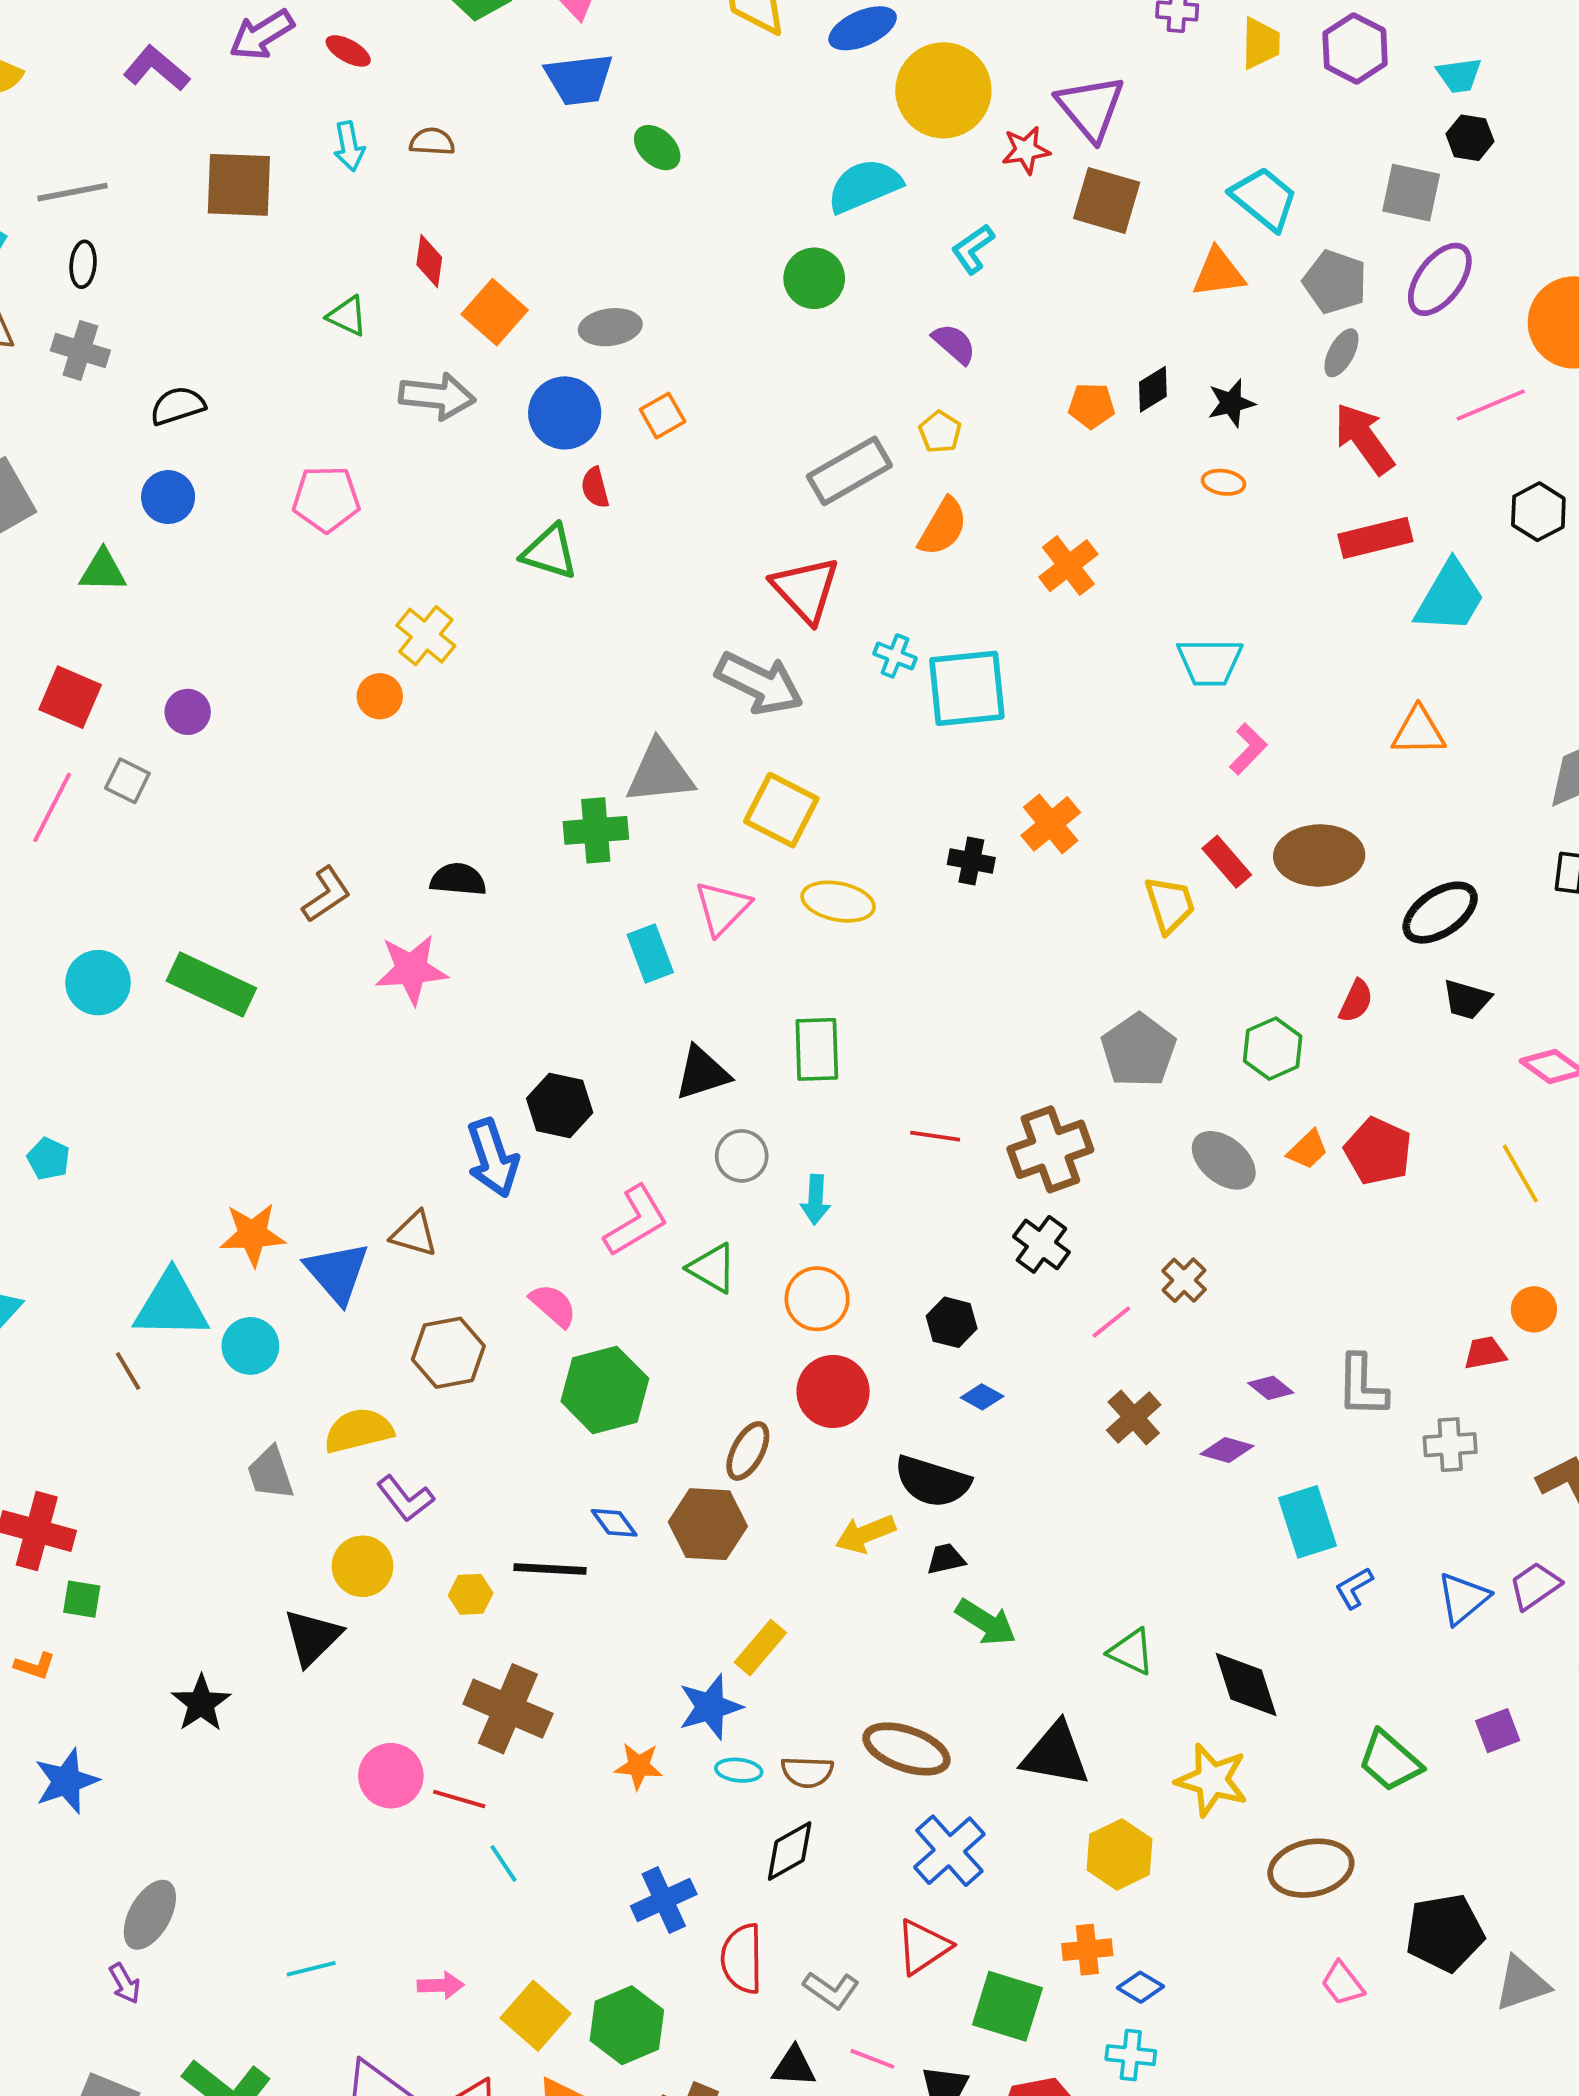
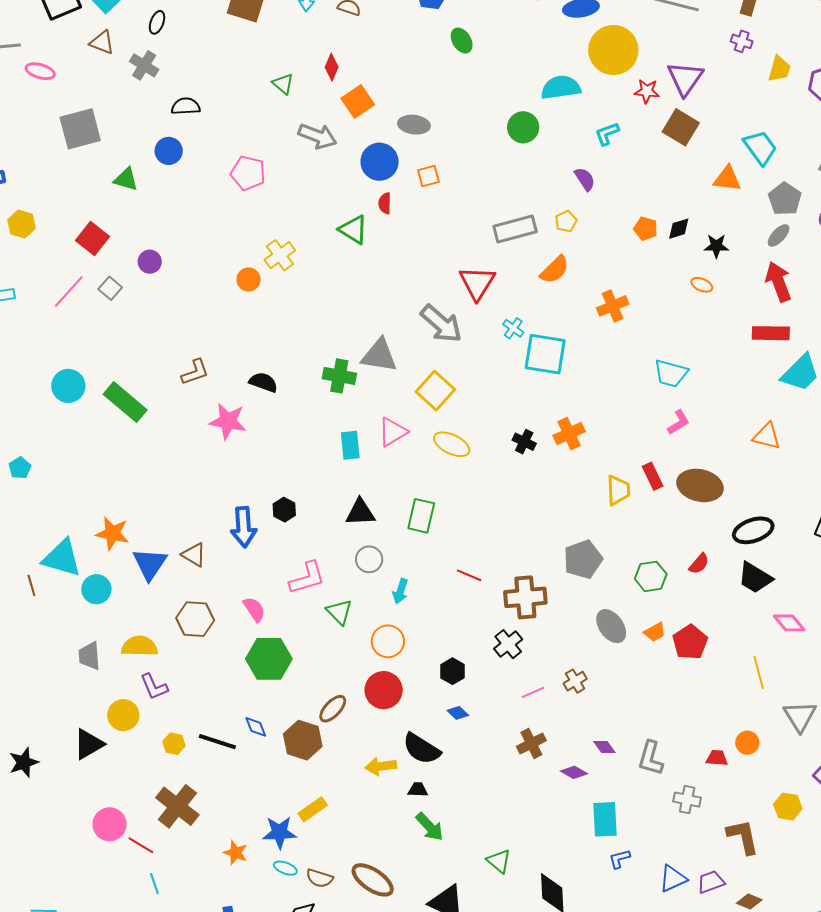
black trapezoid: (1467, 999) -> (755, 578), size x1.4
black hexagon: (560, 1106) -> (284, 510), size x0.7

